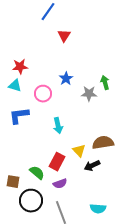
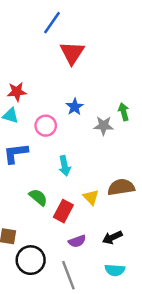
red triangle: (64, 36) -> (72, 53), size x1.5
black arrow: (92, 166) -> (112, 237), moved
green semicircle: (37, 173) -> (38, 197), moved
purple semicircle: (60, 184) -> (77, 241), moved

